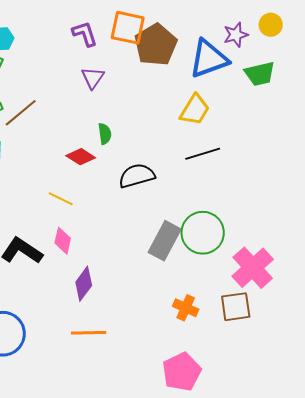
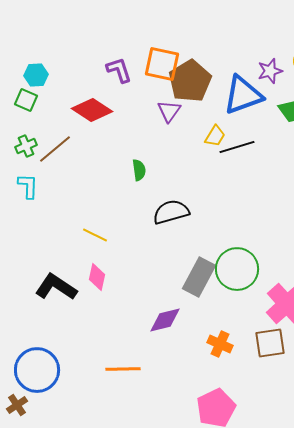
purple triangle: (93, 78) -> (169, 111), moved
yellow trapezoid: (195, 110) -> (215, 136), moved, size x0.7
black line: (203, 154) -> (237, 147), moved
red diamond: (81, 157) -> (92, 110), moved, size x1.4
purple diamond: (84, 284) -> (165, 320), moved, turned 40

